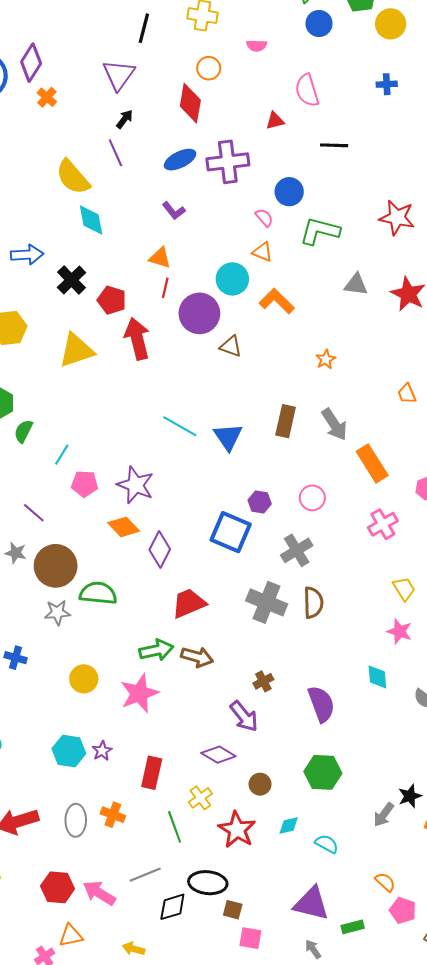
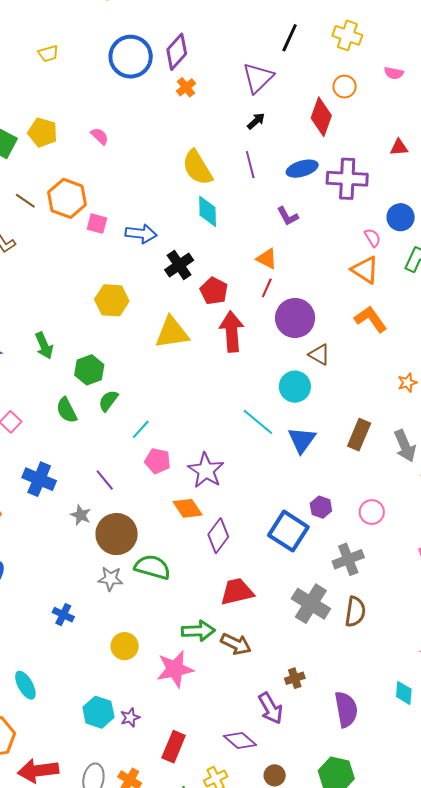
purple line: (115, 153) -> (250, 165), moved
orange triangle: (262, 252) -> (365, 270), size x1.4
cyan circle: (232, 279) -> (295, 387), moved

